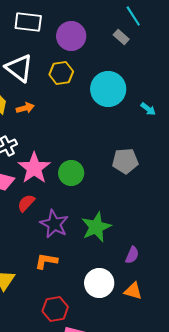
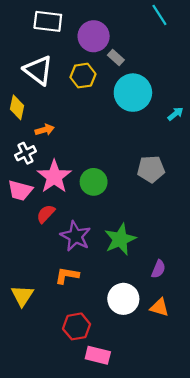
gray rectangle: (121, 37) -> (116, 57), moved
orange arrow: (25, 108) -> (45, 130), moved
cyan arrow: (148, 109) -> (175, 114), turned -77

